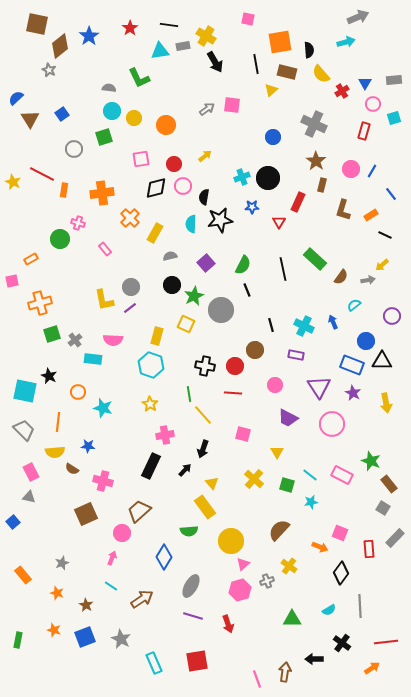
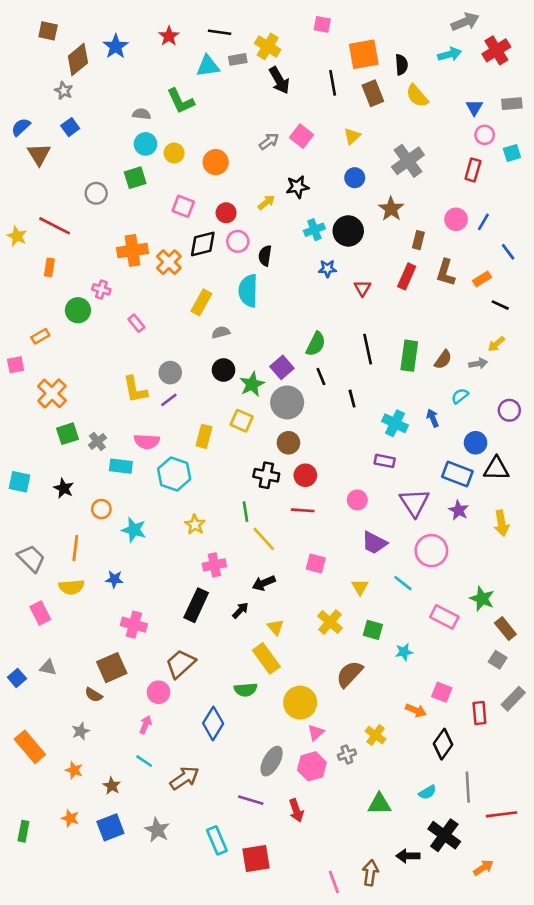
brown square: (37, 24) -> (48, 31), size x0.7
brown rectangle: (287, 72) -> (373, 93), turned 54
yellow triangle: (271, 90) -> (352, 136), moved
red cross: (342, 91) -> (496, 50), moved, size x1.5
pink square: (232, 105) -> (301, 136), turned 30
blue square: (62, 114) -> (70, 127), moved
gray cross: (314, 124) -> (408, 161), turned 30
pink square: (141, 159) -> (183, 206), turned 30
brown star: (316, 161) -> (391, 209), moved
orange rectangle: (64, 190) -> (49, 267), moved
red rectangle: (298, 202) -> (407, 276), moved
orange cross: (130, 218) -> (169, 262), moved
black star: (220, 220) -> (298, 187), moved, size x0.7
cyan semicircle: (191, 224) -> (248, 291), size x1.4
green rectangle: (315, 259) -> (409, 356), moved, turned 55
purple square: (206, 263) -> (282, 367), moved
orange cross: (40, 303) -> (52, 393), turned -30
black line: (271, 325) -> (352, 399), moved
brown circle: (255, 350) -> (288, 443), moved
cyan hexagon: (151, 365) -> (174, 474), moved
cyan square: (25, 391) -> (19, 482), moved, size x0.7
black arrow: (203, 449) -> (264, 583), turned 48
brown semicircle: (72, 469) -> (94, 695), moved
cyan line: (310, 475) -> (403, 583), moved
gray triangle: (29, 497) -> (48, 668), moved
brown semicircle: (279, 530) -> (350, 674), moved
orange rectangle: (23, 575) -> (30, 747), size x1.4
gray ellipse: (191, 586) -> (272, 761), moved
red line: (386, 642) -> (502, 814), moved
black cross: (342, 643) -> (444, 835), size x1.4
cyan rectangle: (154, 663) -> (217, 840), moved

